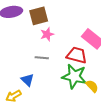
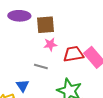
red trapezoid: (77, 55) -> (73, 54), moved, turned -35

